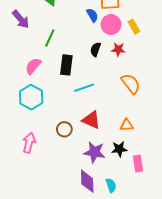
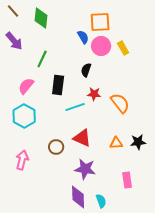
red star: (118, 49) -> (94, 94), moved
black star: (119, 149) -> (138, 142), moved

